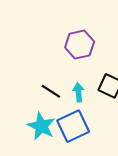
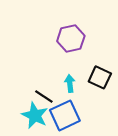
black line: (51, 91) -> (44, 96), moved

